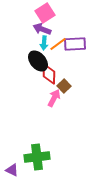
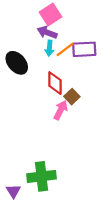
black ellipse: (38, 61) -> (17, 63), moved
purple triangle: (12, 170) -> (13, 191), turned 32

